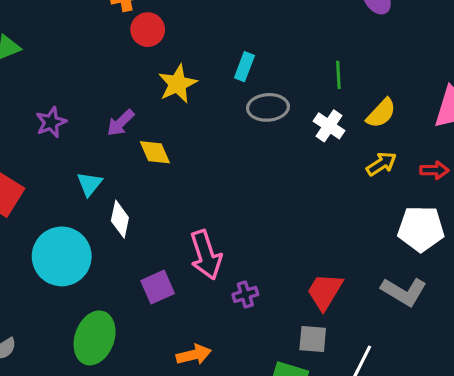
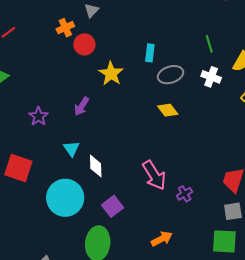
yellow diamond: (155, 152) -> (168, 110), moved
purple square: (158, 287) -> (113, 206), moved

